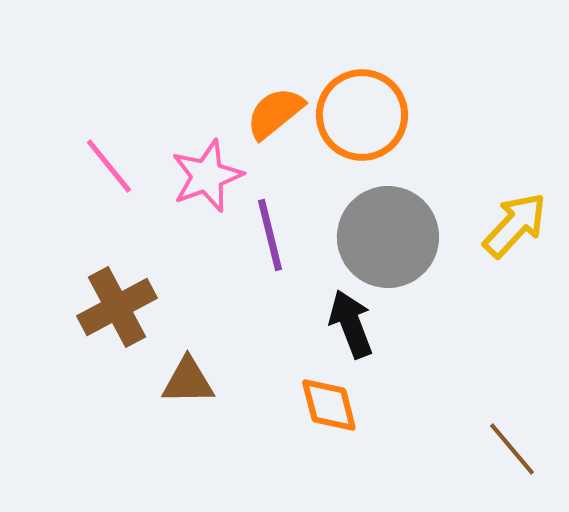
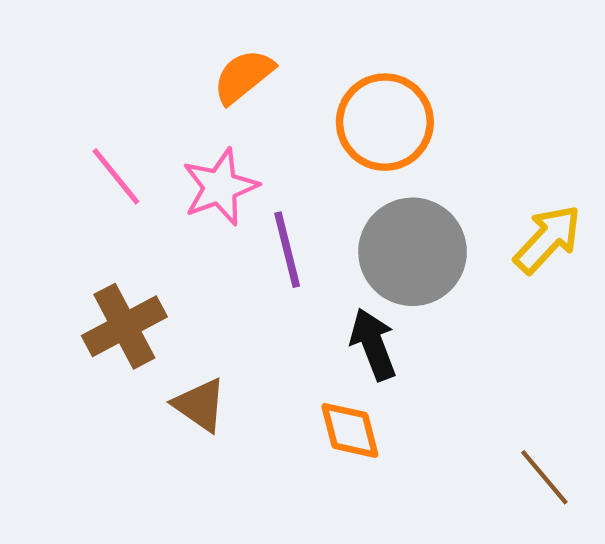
orange semicircle: (275, 113) -> (243, 76), moved
brown triangle: (188, 381) -> (200, 405), turned 36

